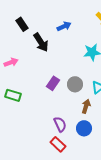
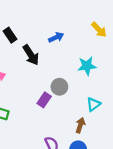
gray circle: (75, 84) -> (59, 87), moved

